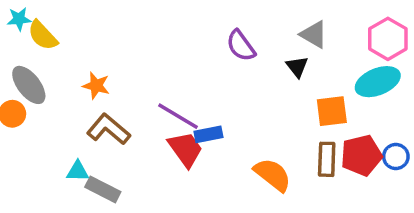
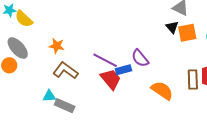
purple semicircle: (241, 46) -> (140, 58), moved
orange square: (332, 111) -> (187, 33), moved

